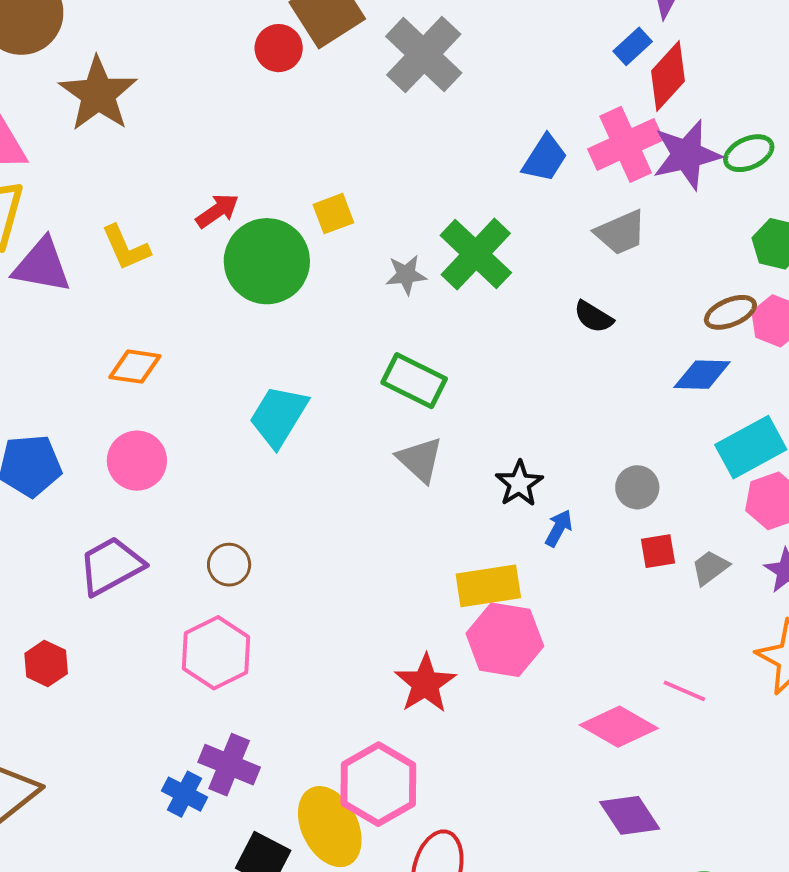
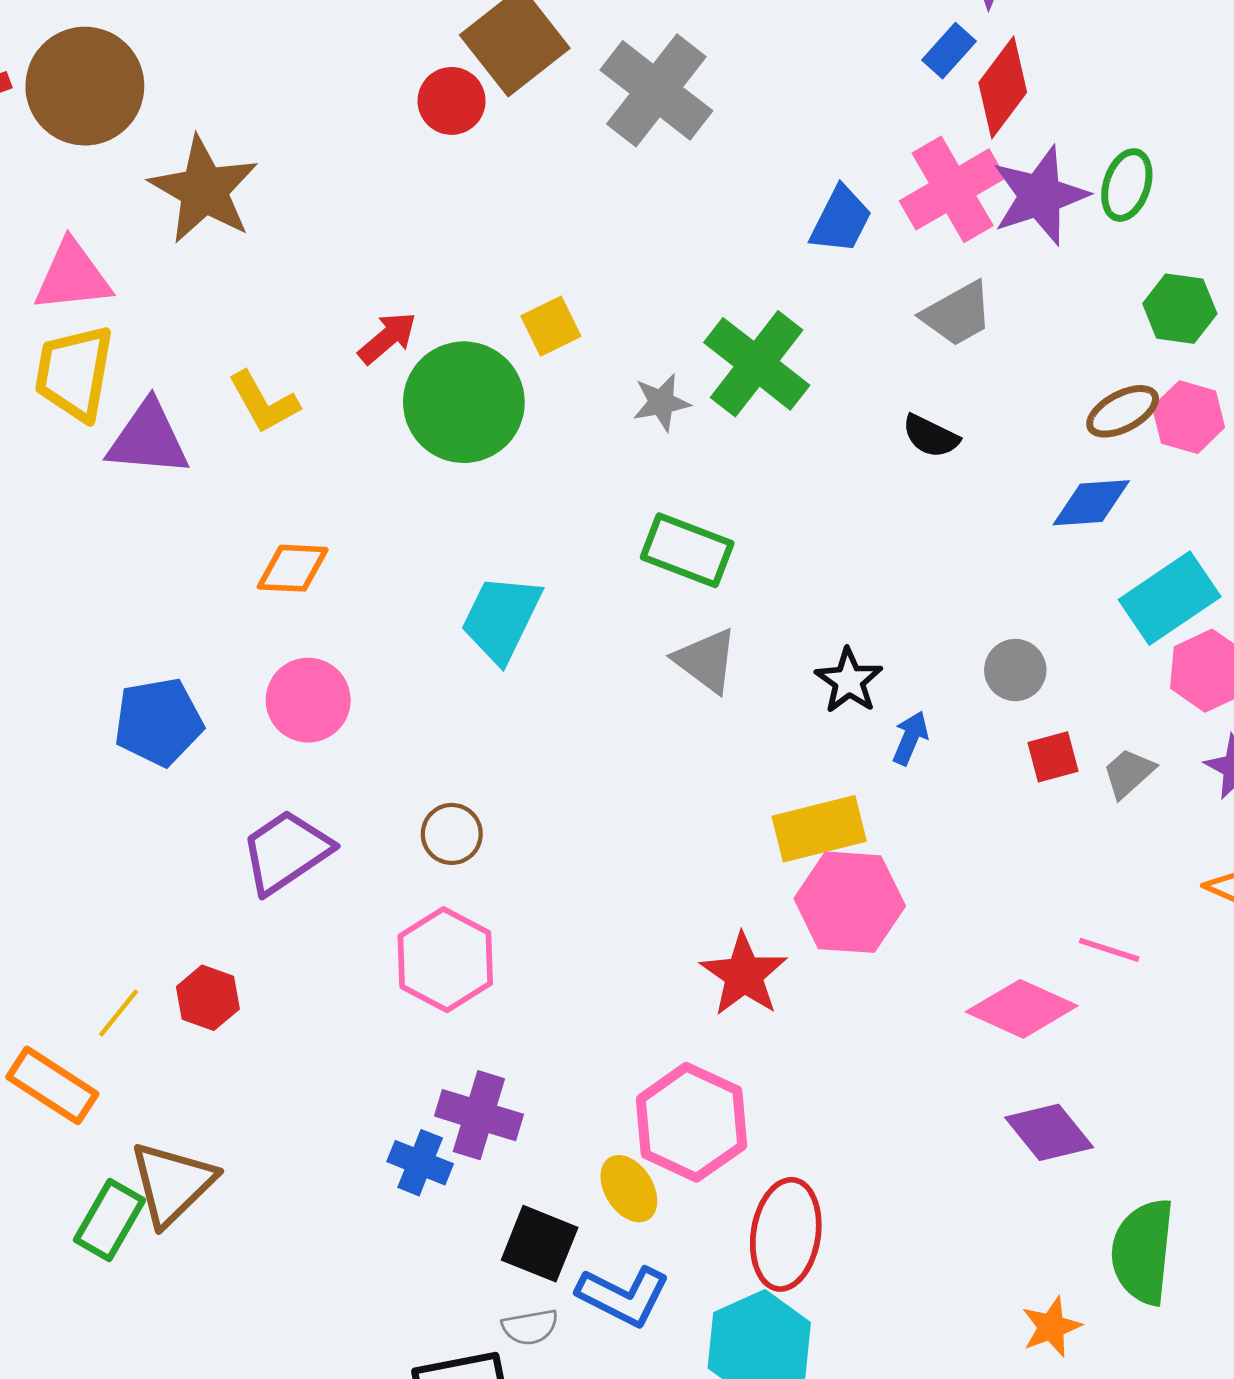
green ellipse: (749, 153) -> (1127, 185), turned -42
yellow ellipse: (330, 827) -> (629, 1189), size x0.6

